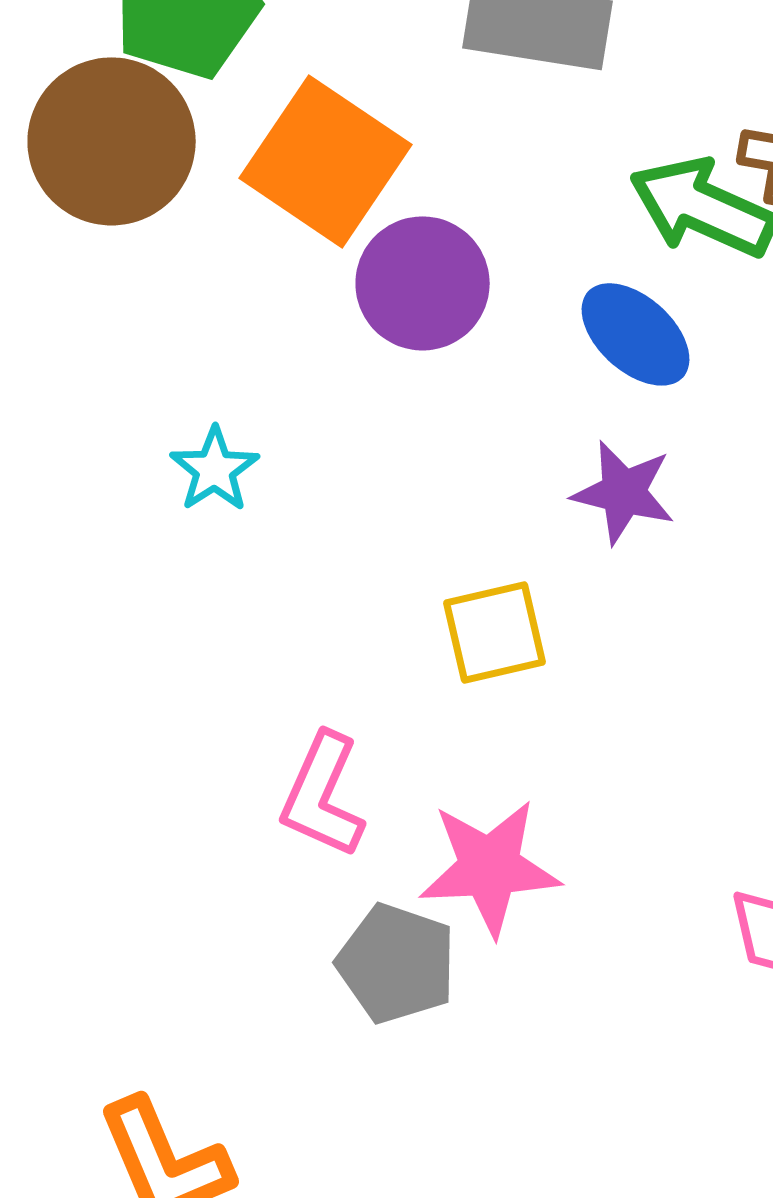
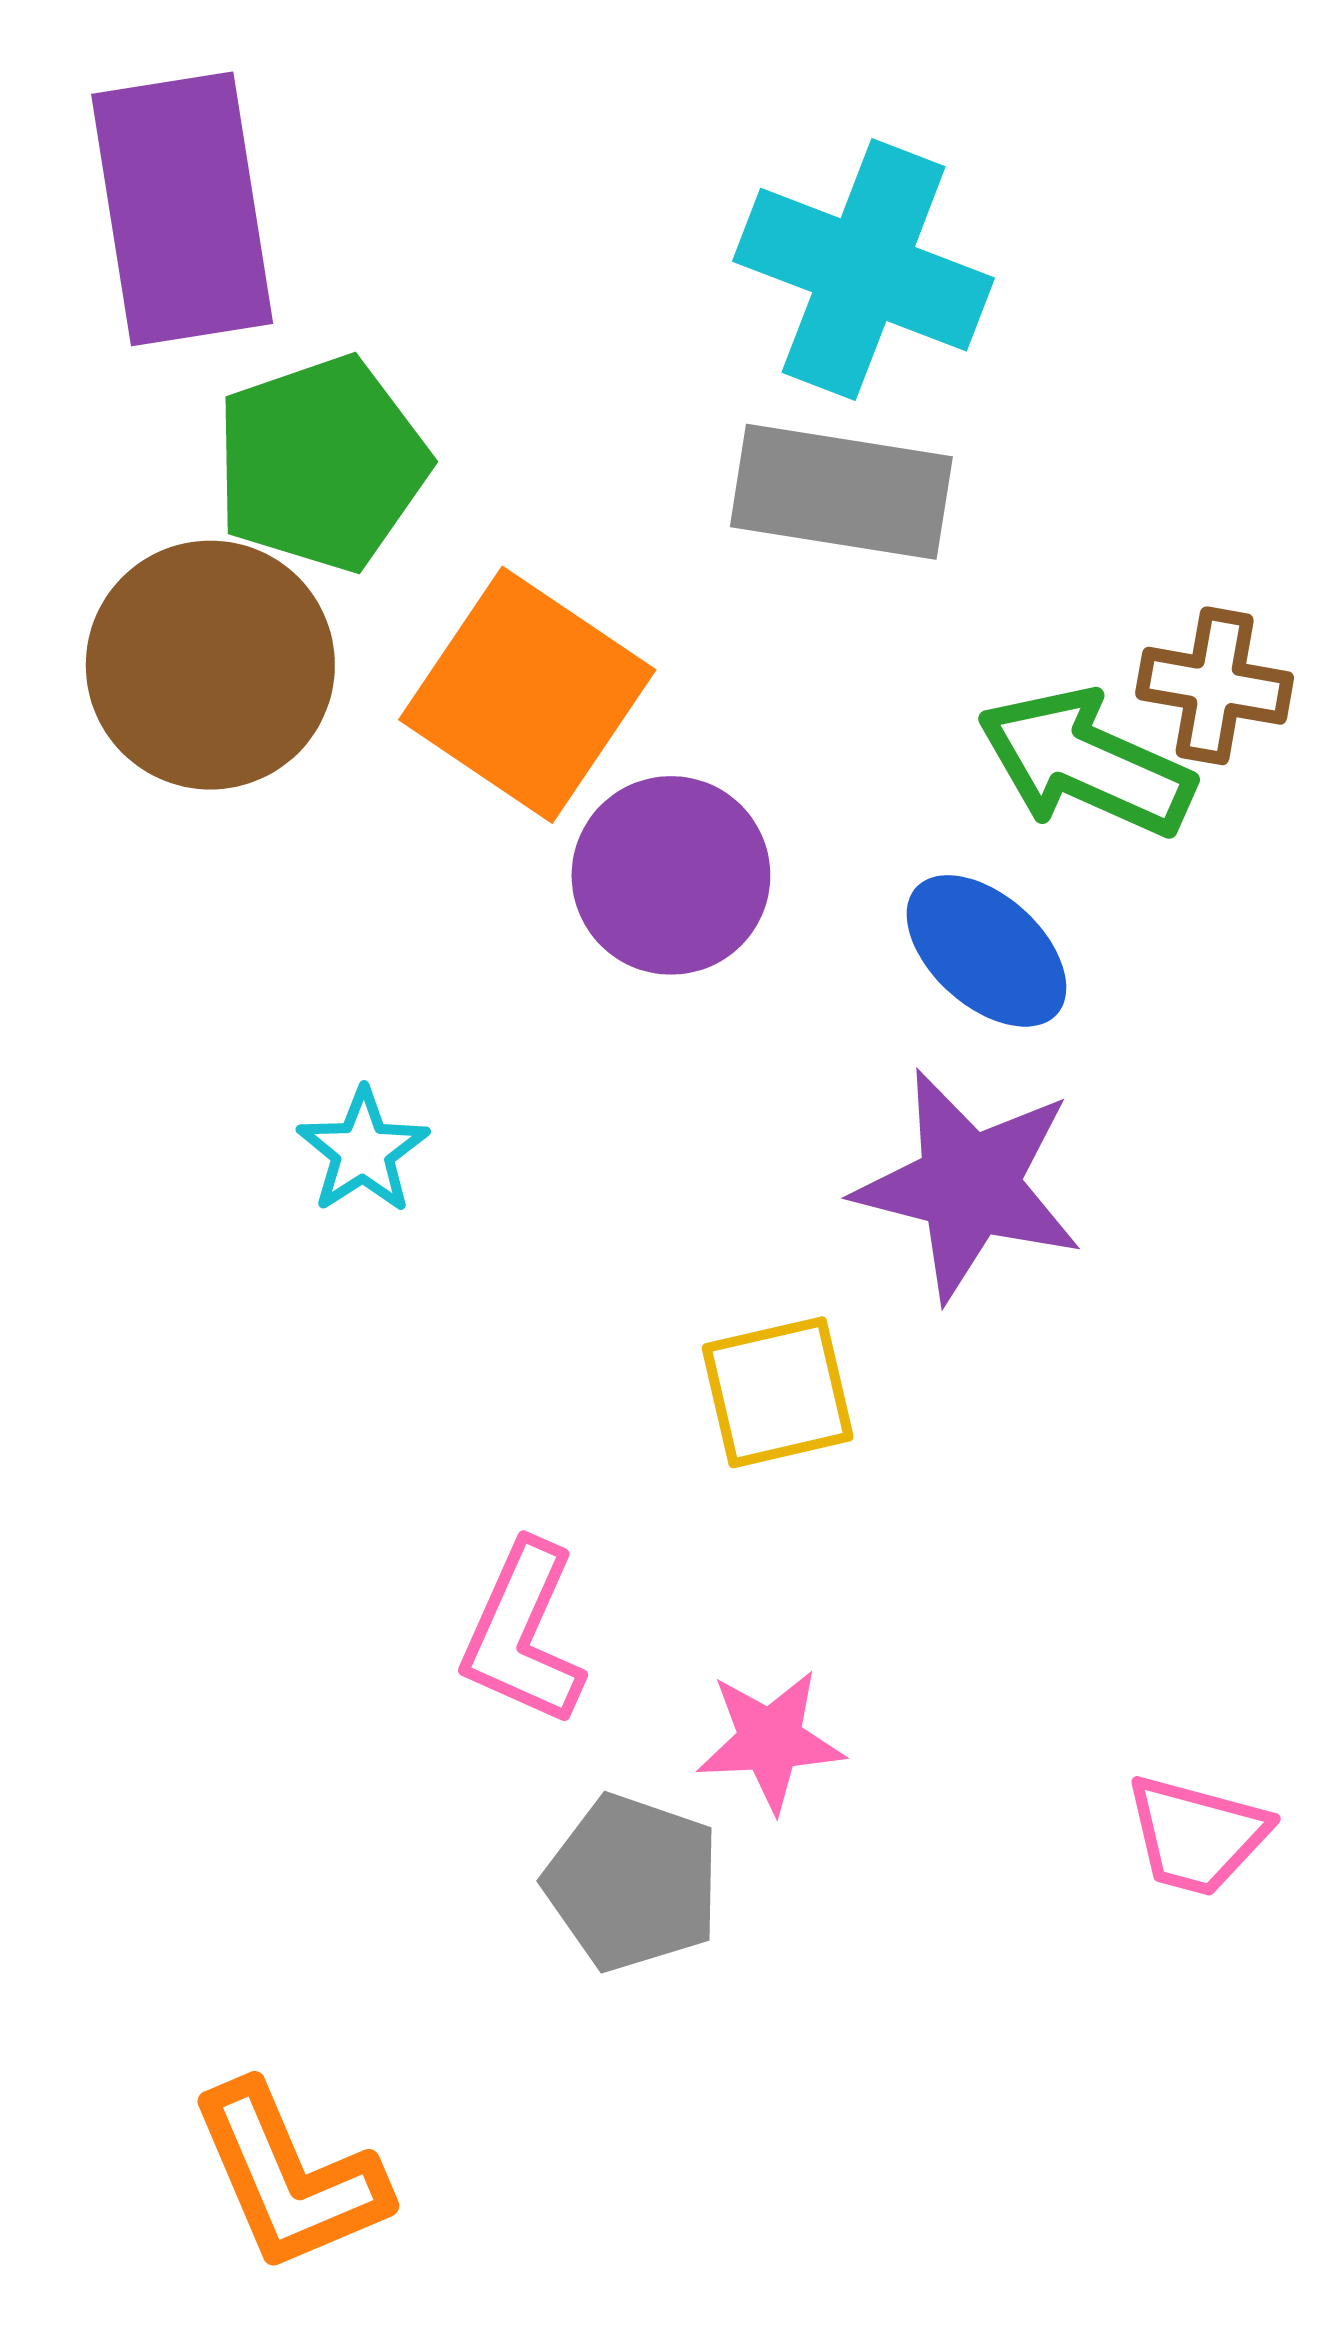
purple star: (624, 492) -> (969, 1185), size x1.5
pink star: (490, 867) -> (770, 1740), size x0.7

